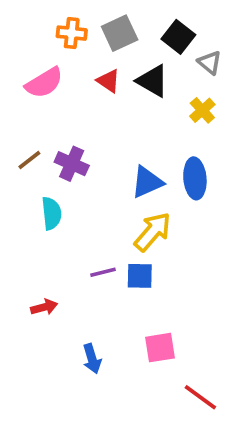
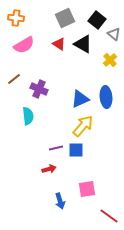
orange cross: (72, 33) -> (16, 18), moved
brown line: (29, 160) -> (14, 79), moved
red arrow: (44, 307) -> (49, 169), moved
blue arrow: (92, 359) -> (60, 201), moved

